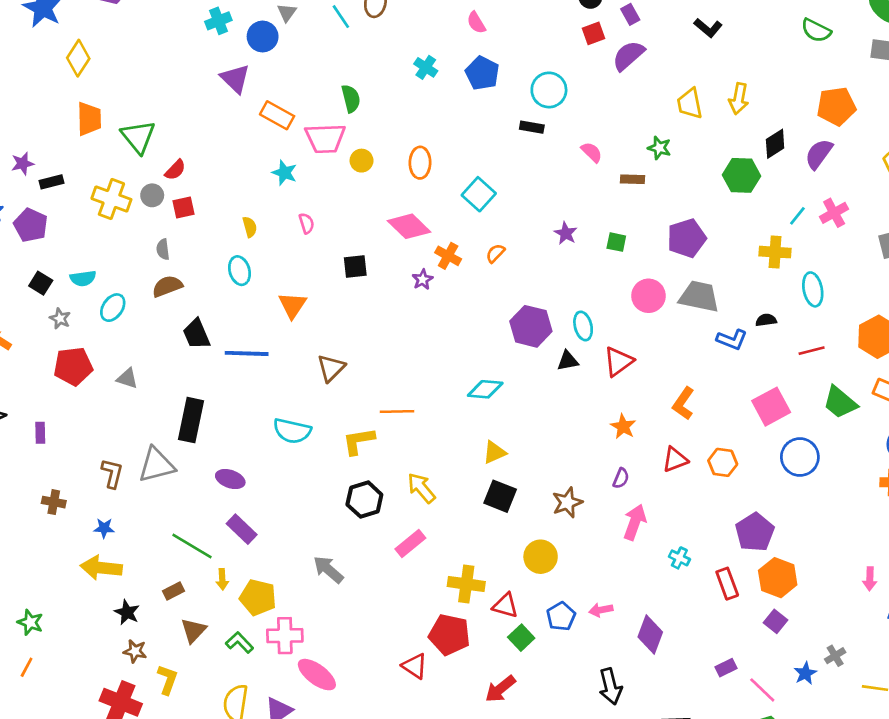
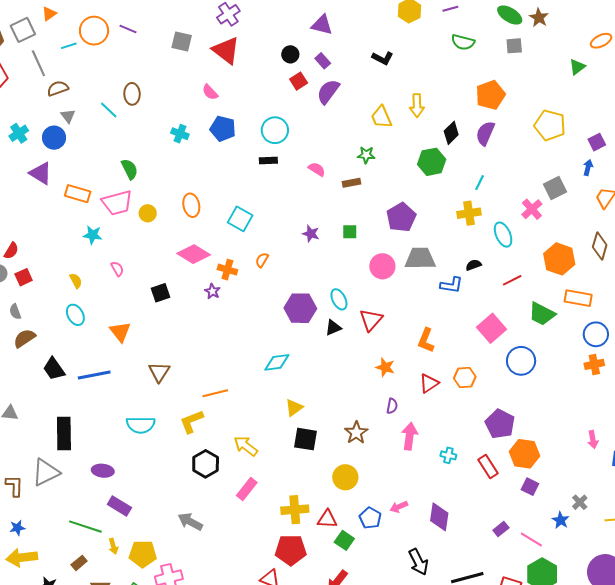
pink cross: (834, 213) -> (532, 209), moved

